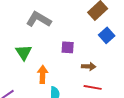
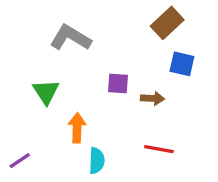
blue square: (107, 35) -> (182, 64), turned -35
brown arrow: (89, 66) -> (152, 98), moved

